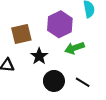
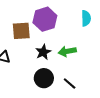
purple hexagon: (60, 24) -> (45, 19), moved
black star: (39, 56) -> (43, 52), moved

